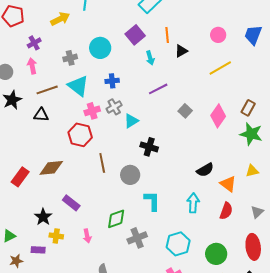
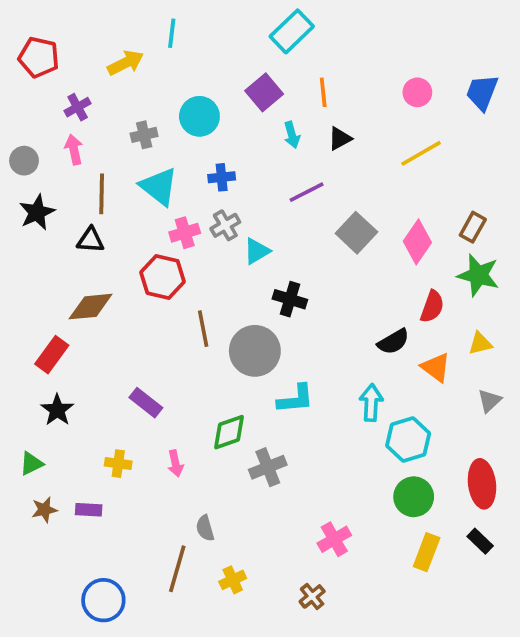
black triangle: (181, 51) -> (340, 139), moved
brown line: (47, 90) -> (102, 194), turned -70
gray square: (185, 111) -> (356, 233), size x1.5
brown diamond: (51, 168) -> (90, 307), moved
gray circle: (130, 175) -> (255, 351), size x1.4
cyan L-shape: (152, 201) -> (295, 399), turned 85
red semicircle: (226, 211) -> (432, 307), moved
gray triangle: (257, 212) -> (489, 401), moved
black star: (43, 217) -> (57, 410), moved
cyan hexagon: (178, 244) -> (408, 440), moved
purple rectangle: (38, 250) -> (89, 510), moved

